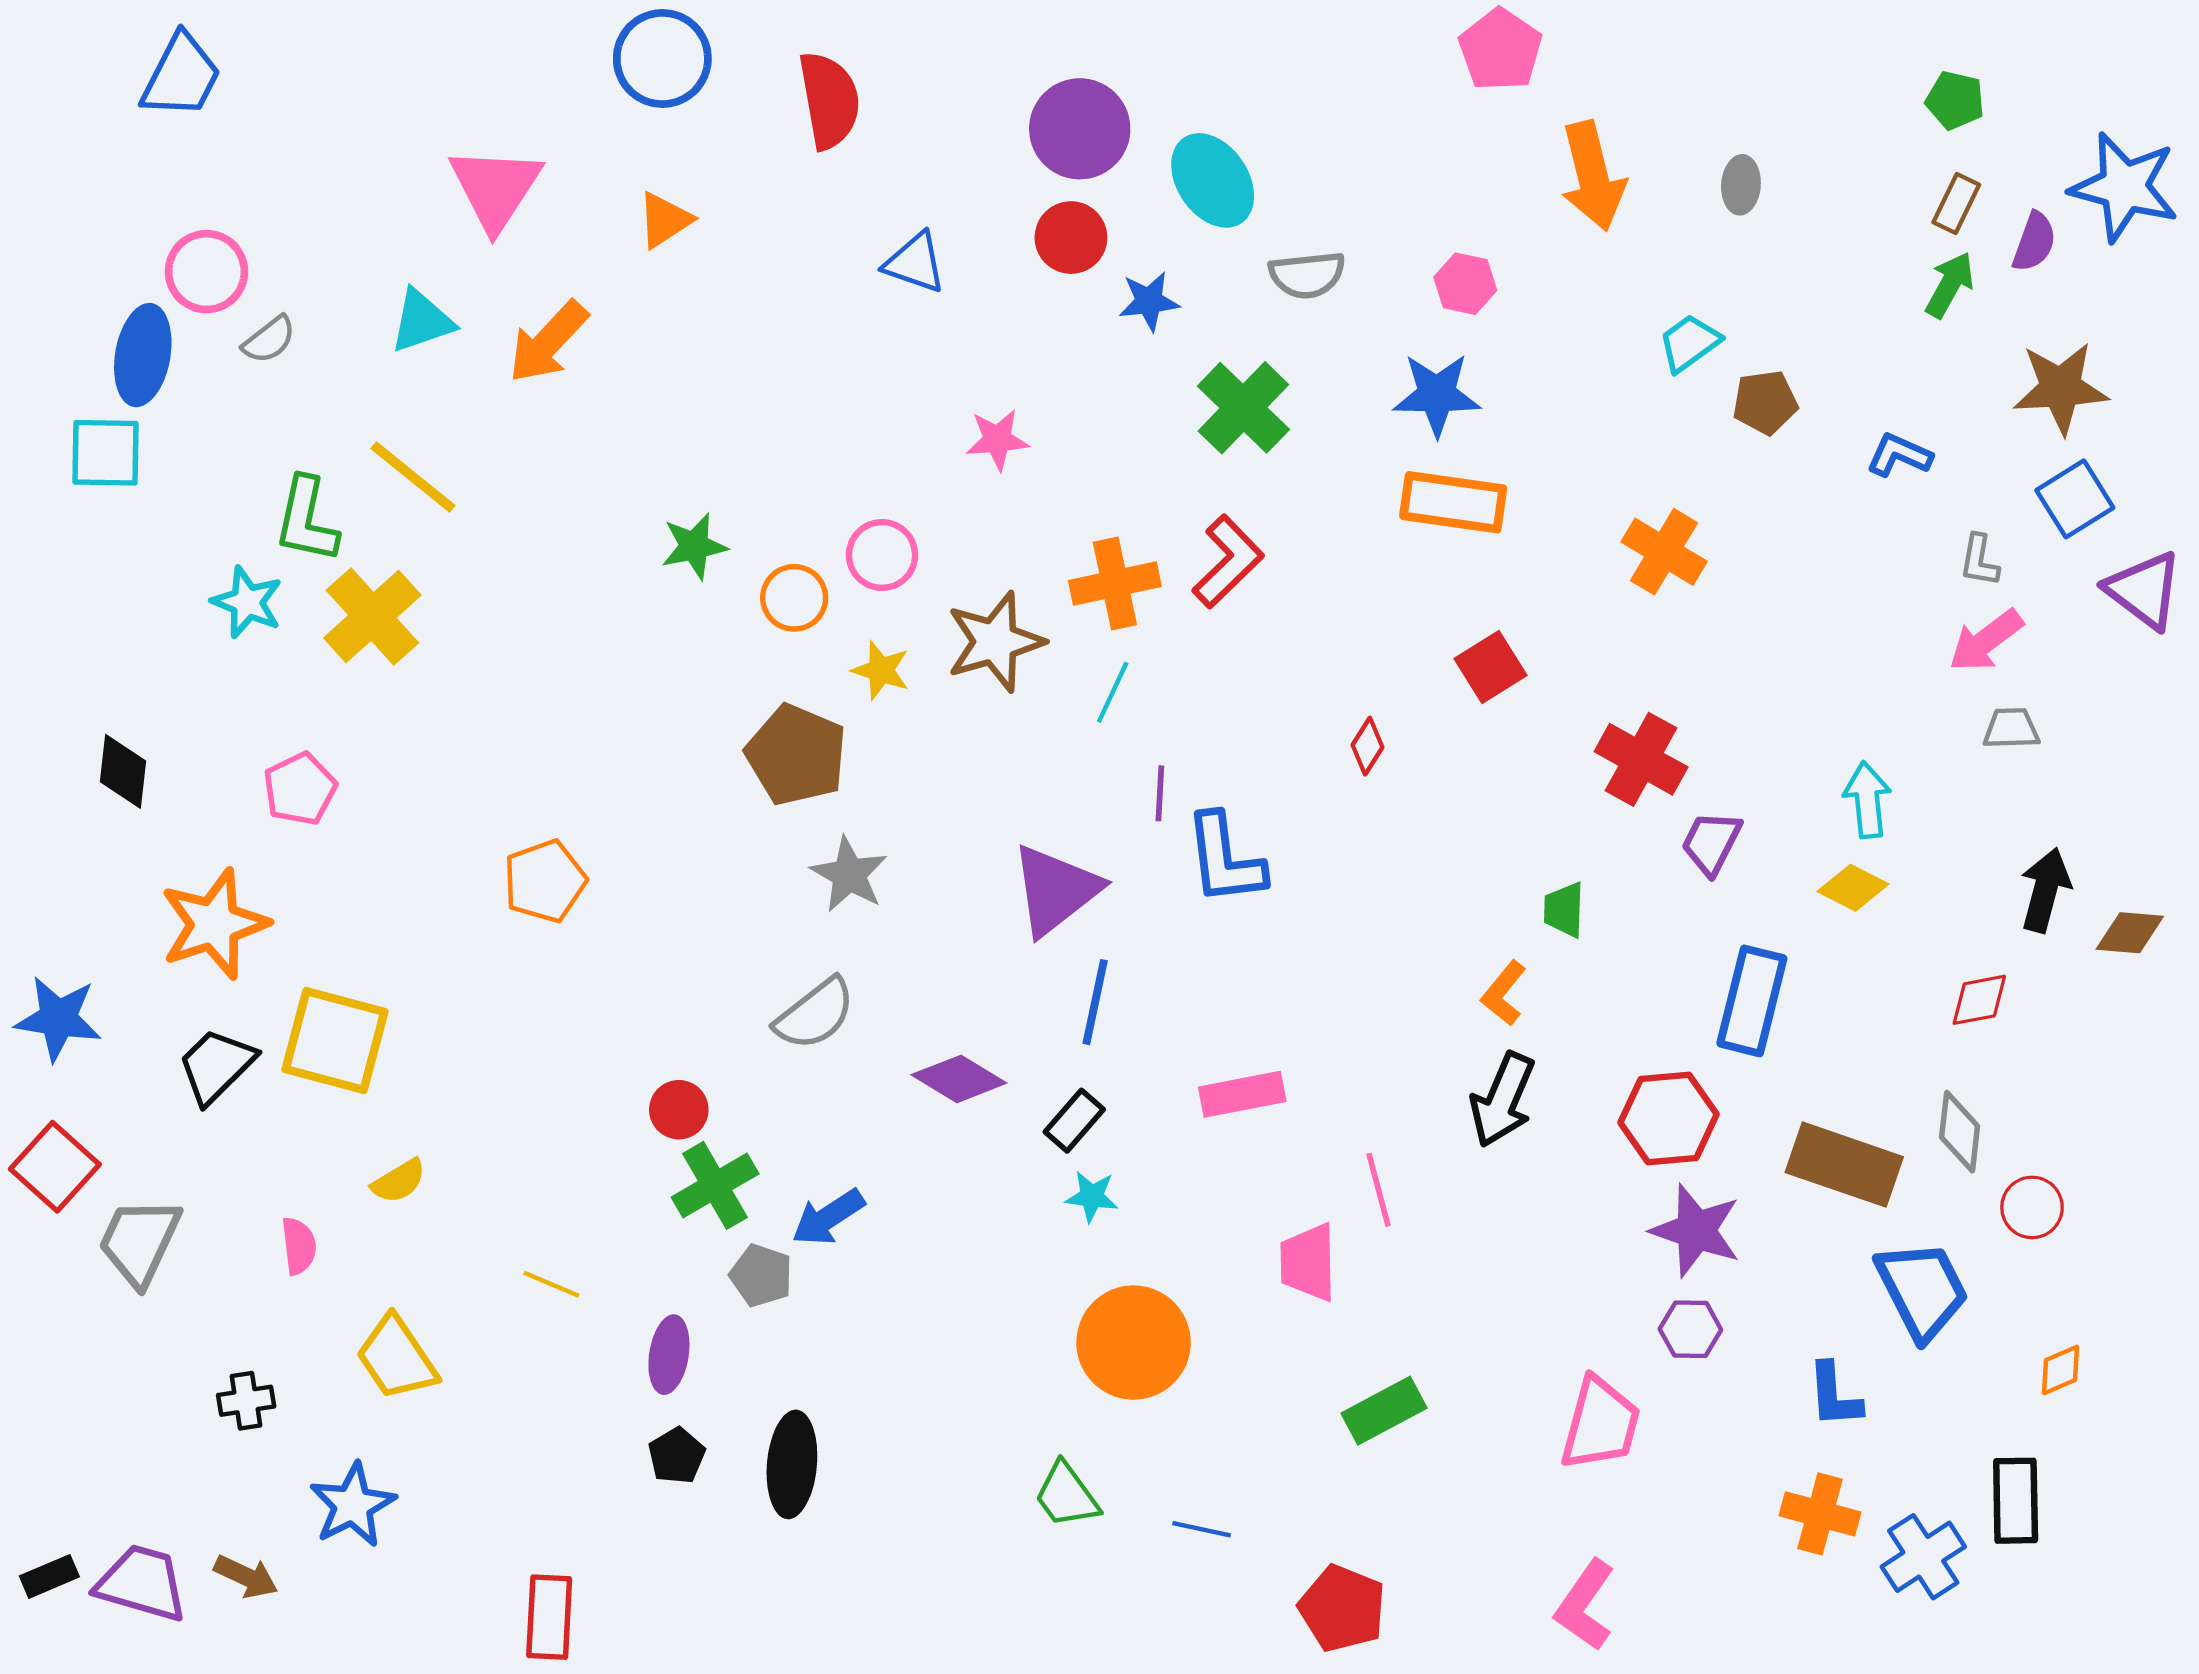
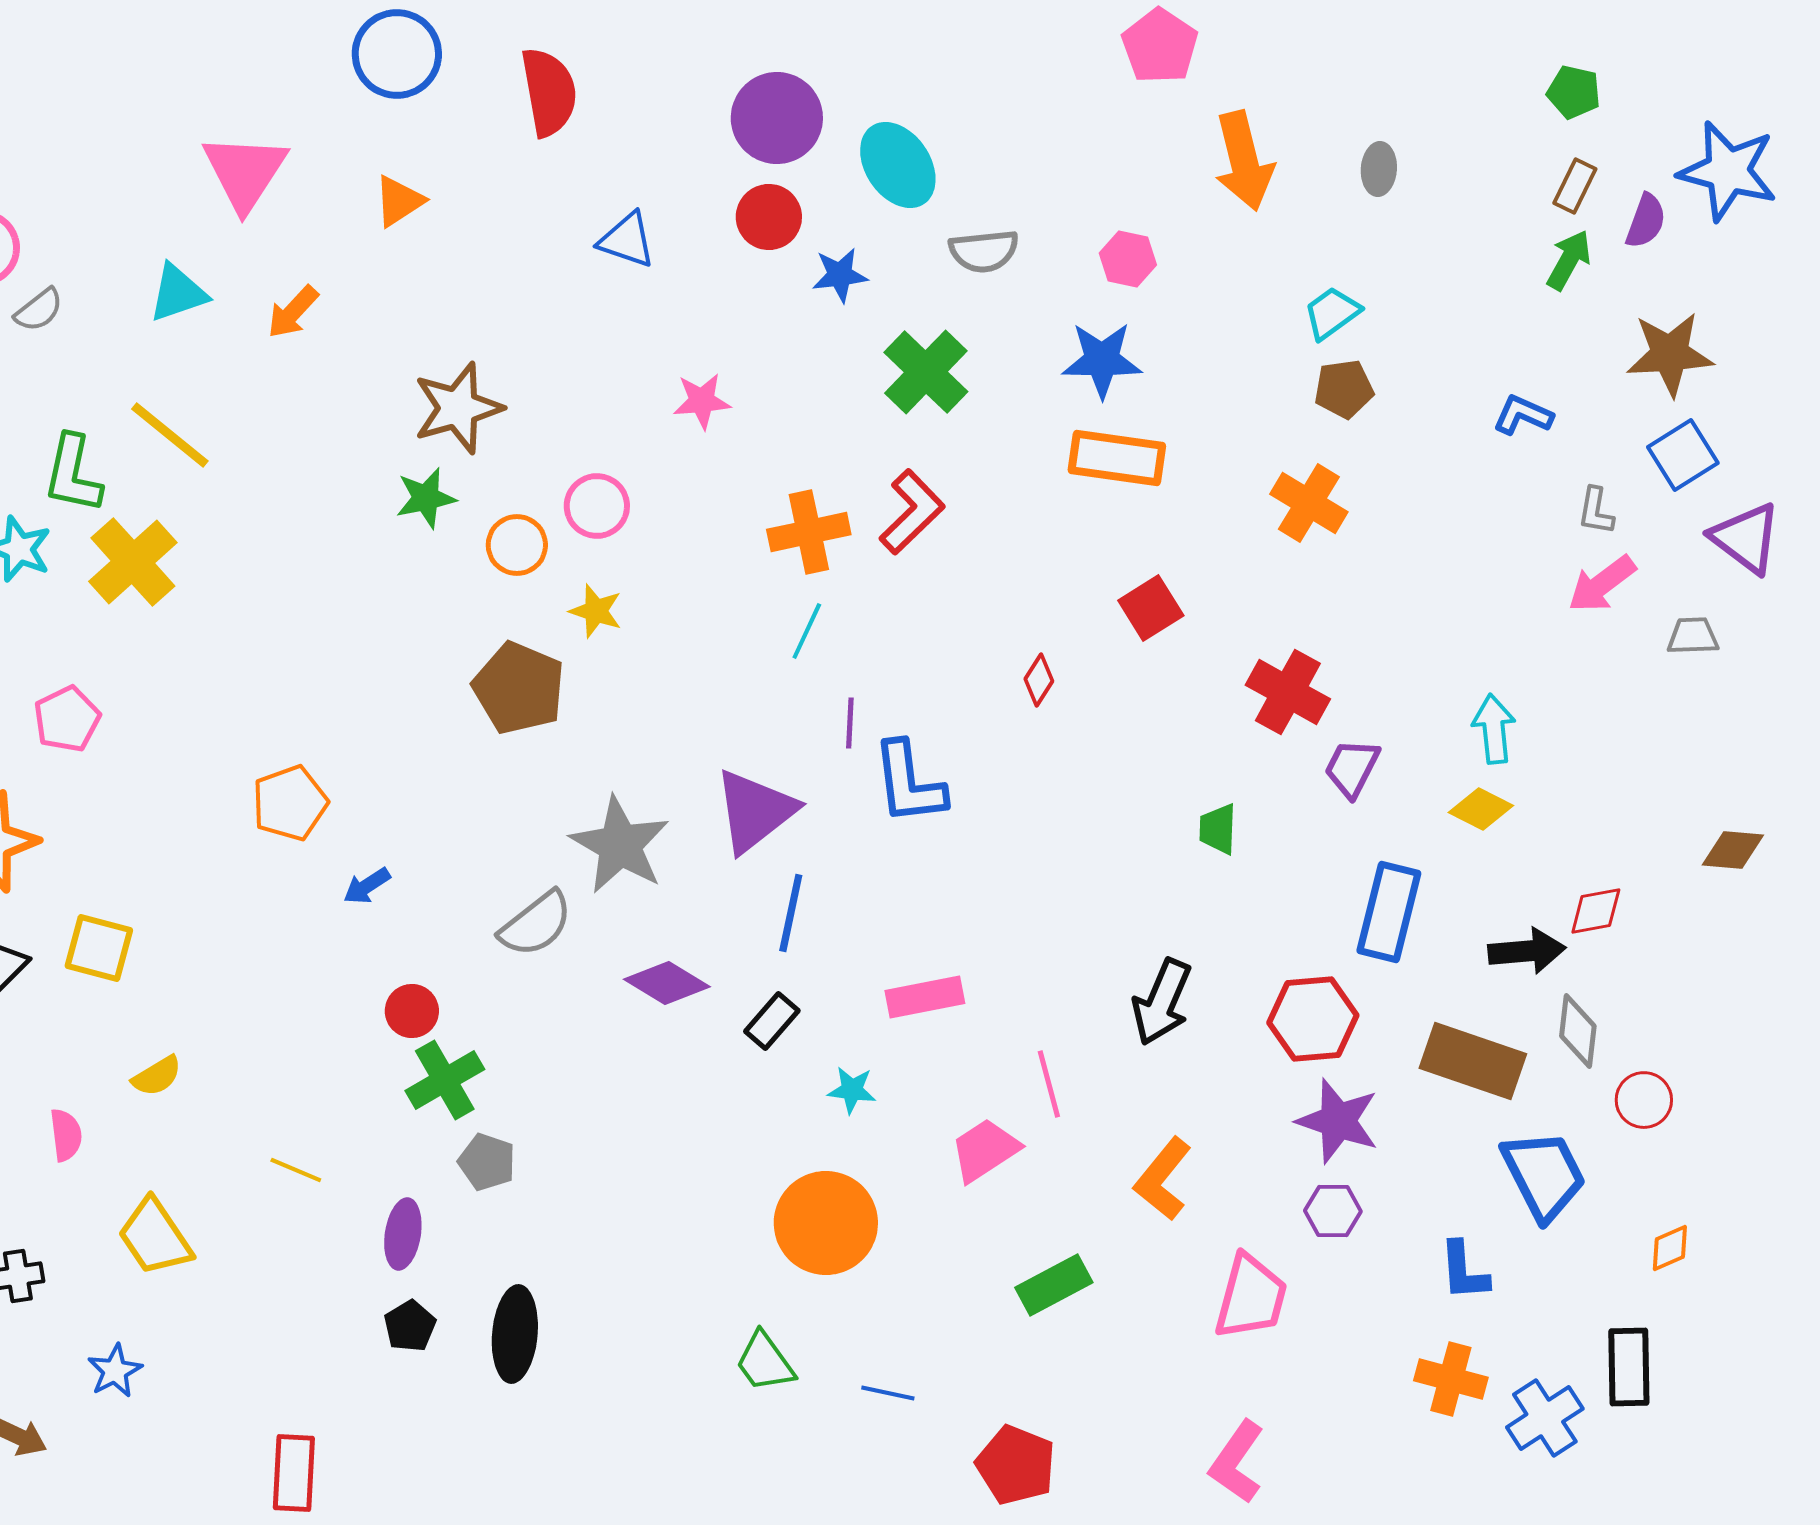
orange arrow: (548, 342) -> (293, 312), size x0.7
brown pentagon: (1765, 402) -> (1344, 389), moved
brown star: (995, 642) -> (458, 408), moved
gray trapezoid: (2011, 729) -> (1693, 636), moved
gray star: (849, 875) -> (620, 845), moved, size x1.4
black arrow: (2045, 890) -> (1527, 951), moved, turned 70
orange L-shape: (1504, 993) -> (1163, 1179), moved, size x1.4
yellow square: (335, 1040) -> (99, 948), size x0.7
cyan star: (1092, 1196) -> (852, 1090), moved
blue arrow: (828, 1217) -> (367, 886), moved, size x0.7
pink trapezoid: (1308, 1262) -> (985, 1150), turned 58
blue star: (353, 1505) -> (115, 1371), size x0.7

